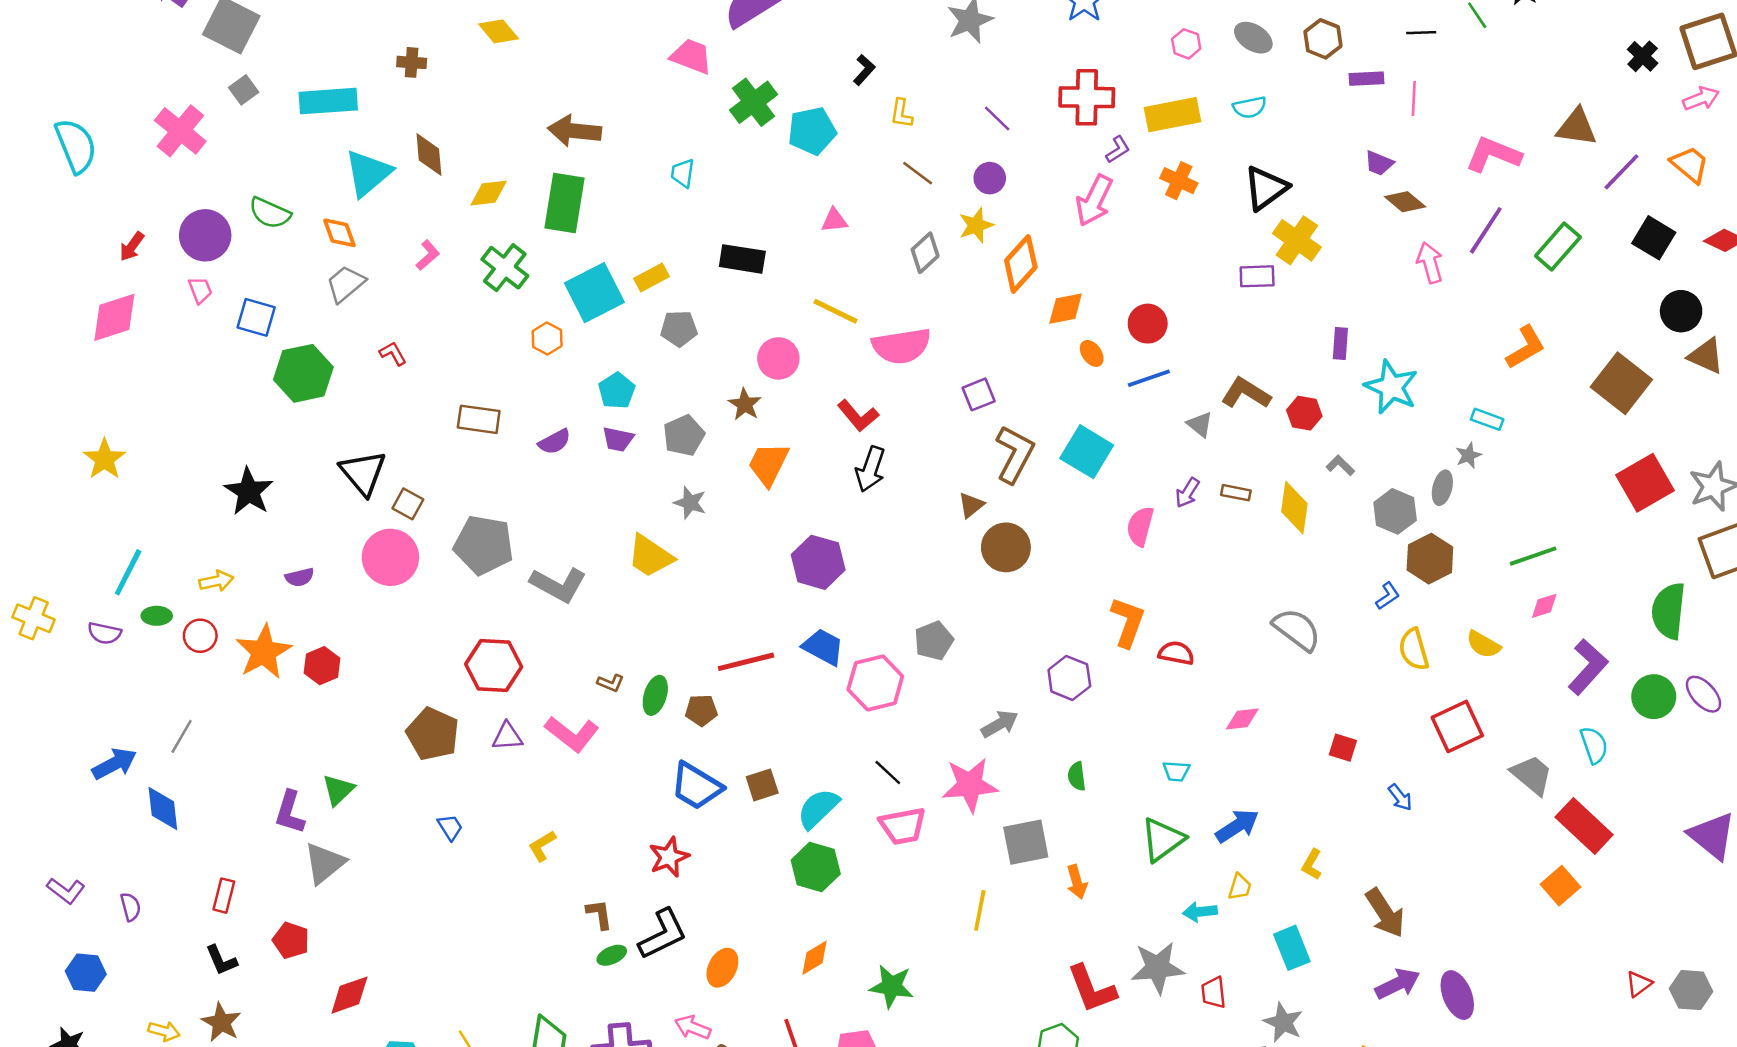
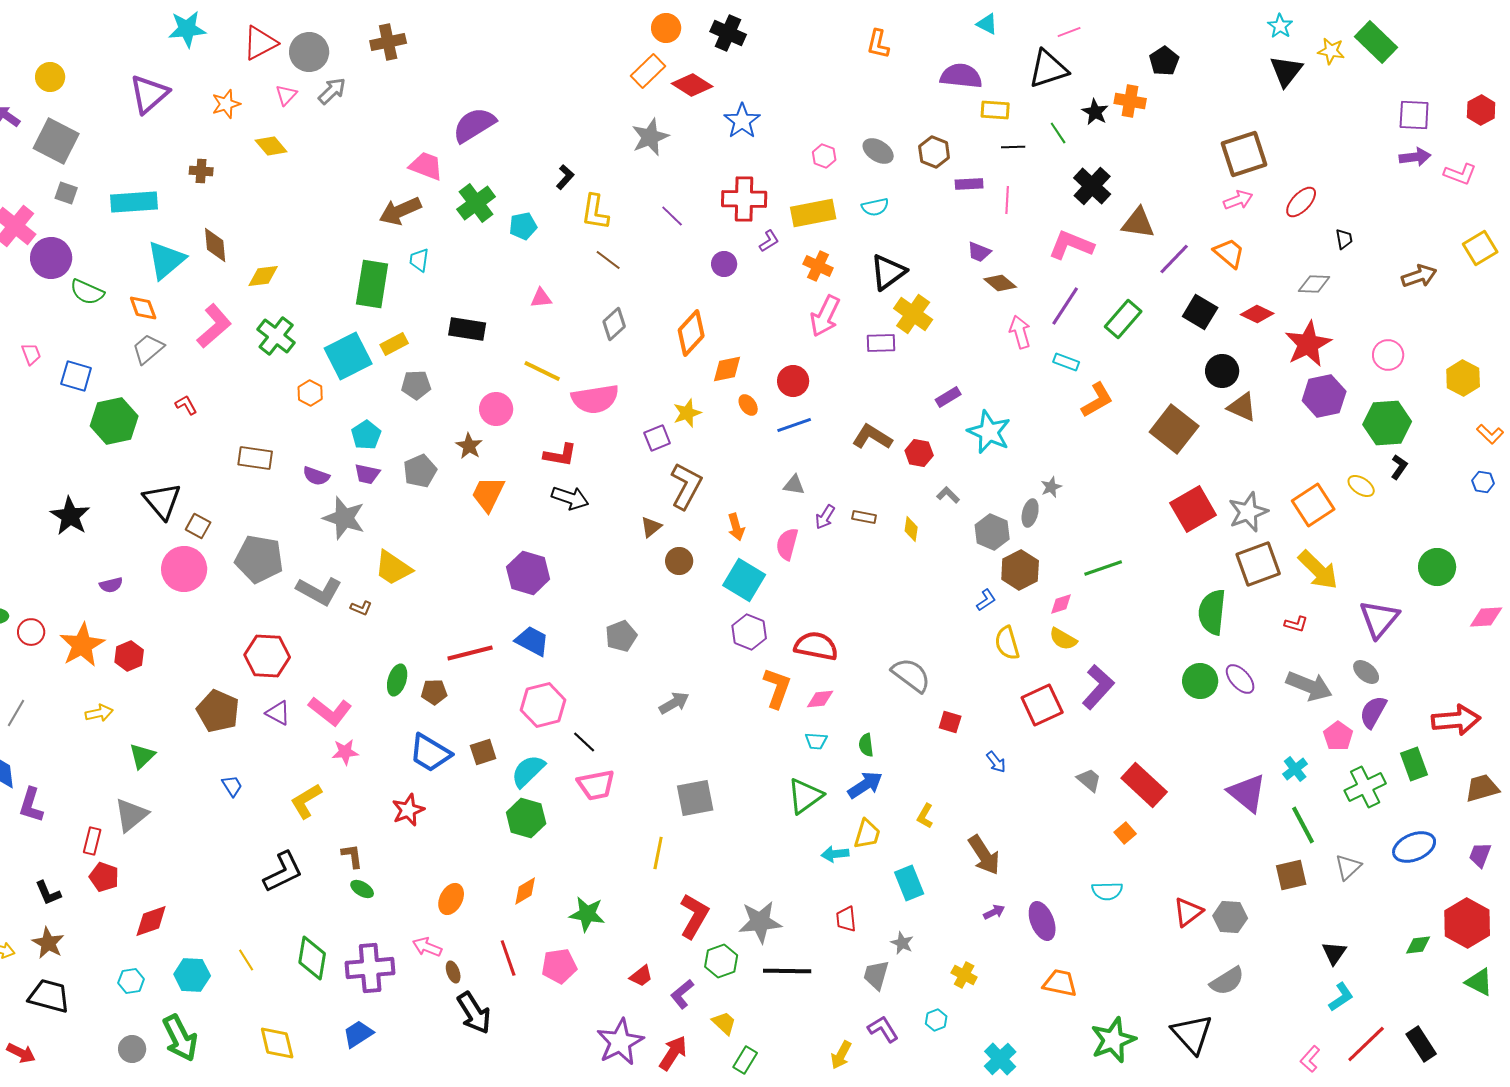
black cross: (1643, 56) -> (1092, 186), moved, size x1.5
gray square: (244, 90) -> (66, 193), turned -35
yellow L-shape: (901, 113) -> (595, 212), size x1.5
brown arrow: (574, 131) -> (400, 211), moved, turned -30
cyan pentagon: (812, 131) -> (523, 226), size x0.7
purple circle: (990, 178) -> (724, 264), moved
pink arrow: (1094, 201) -> (825, 316), moved
green rectangle: (565, 203) -> (372, 284), moved
yellow star: (976, 225) -> (687, 413), moved
purple circle: (205, 235) -> (51, 258), moved
pink L-shape: (428, 255) -> (214, 326), size x1.8
purple rectangle: (1340, 343) -> (948, 397), turned 55
red L-shape: (858, 416) -> (560, 455), turned -40
cyan rectangle: (1487, 419) -> (1066, 362), moved
gray triangle: (1200, 424) -> (794, 485), moved, turned -30
purple semicircle: (555, 442) -> (316, 476), turned 48
cyan square: (1087, 452) -> (744, 580), moved
black arrow: (870, 469) -> (570, 498), turned -90
gray star: (690, 503) -> (344, 518), moved, size x1.6
yellow diamond: (1294, 508) -> (911, 529), size x0.6
brown circle: (1006, 547) -> (679, 561), size x0.7
yellow arrow: (216, 581) -> (99, 713), moved
pink diamond: (1544, 606) -> (1061, 604), moved
orange L-shape: (1128, 622) -> (777, 688), moved
gray semicircle: (1297, 629) -> (911, 675), moved
red semicircle: (1176, 653) -> (816, 646), size x1.5
purple L-shape: (1588, 667) -> (1098, 687), moved
purple hexagon: (1069, 678) -> (749, 632), moved
brown L-shape: (611, 683) -> (361, 608), moved
pink hexagon: (875, 683) -> (543, 705), moved
pink diamond: (1242, 719) -> (820, 699), moved
purple triangle: (507, 736) -> (278, 713), turned 32
cyan semicircle: (1594, 745) -> (1107, 891), moved, turned 108
gray trapezoid: (1532, 775) -> (1089, 780), moved, size x0.7
green semicircle: (1077, 776) -> (866, 745), moved
pink star: (970, 785) -> (345, 752), moved, size x0.6
purple L-shape: (290, 812) -> (31, 805), moved
yellow L-shape: (542, 846) -> (306, 801), size x1.4
orange arrow: (1077, 882) -> (736, 527), moved
orange square: (1560, 886) -> (1125, 833), size x0.7
yellow trapezoid: (1240, 887) -> (867, 834), size x1.4
red rectangle: (224, 896) -> (92, 841), moved
black L-shape: (663, 934) -> (283, 872), moved
green ellipse: (612, 955) -> (362, 889), turned 55
gray star: (1158, 968) -> (760, 922), moved
purple arrow: (1398, 984) -> (994, 912), size x0.6
red triangle: (1639, 984) -> (1188, 912), size x1.4
red L-shape: (1092, 989) -> (694, 916), moved, turned -129
gray star: (1283, 1022) -> (902, 943), size x0.7

